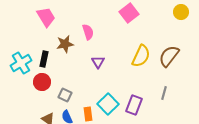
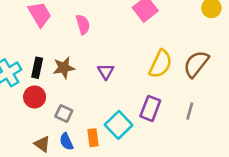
pink semicircle: (88, 32) -> (83, 24), moved
brown star: (65, 44) -> (64, 68), moved
purple rectangle: (134, 105) -> (150, 108), moved

